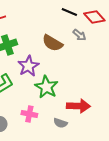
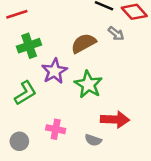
brown semicircle: (52, 43) -> (83, 43), turned 120
green star: (46, 87) -> (88, 84), moved

